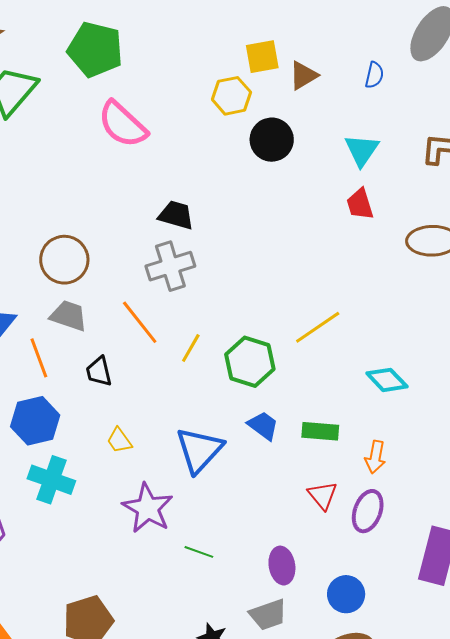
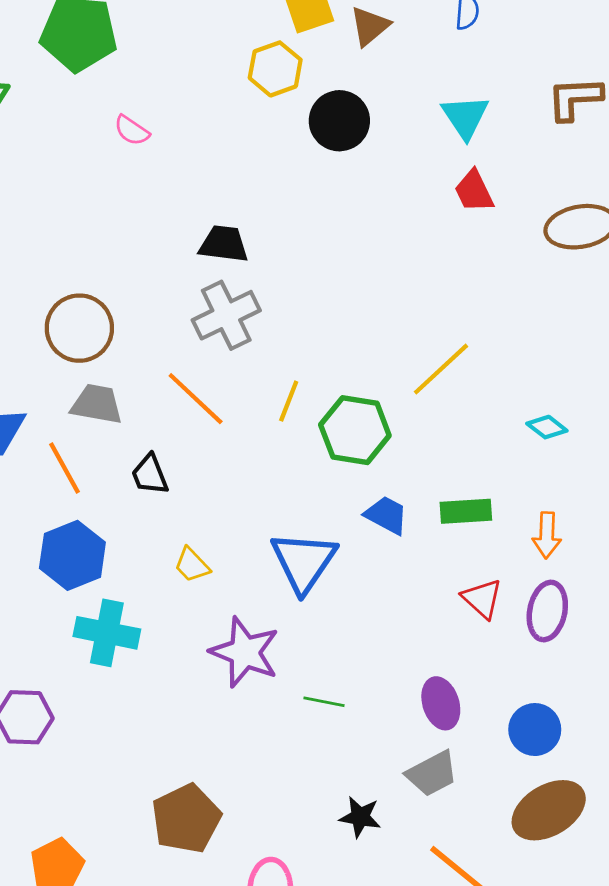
pink semicircle: (123, 124) -> (132, 130), size x0.5
yellow line: (191, 348) -> (289, 401), moved
cyan diamond: (387, 380) -> (547, 427), size x0.7

